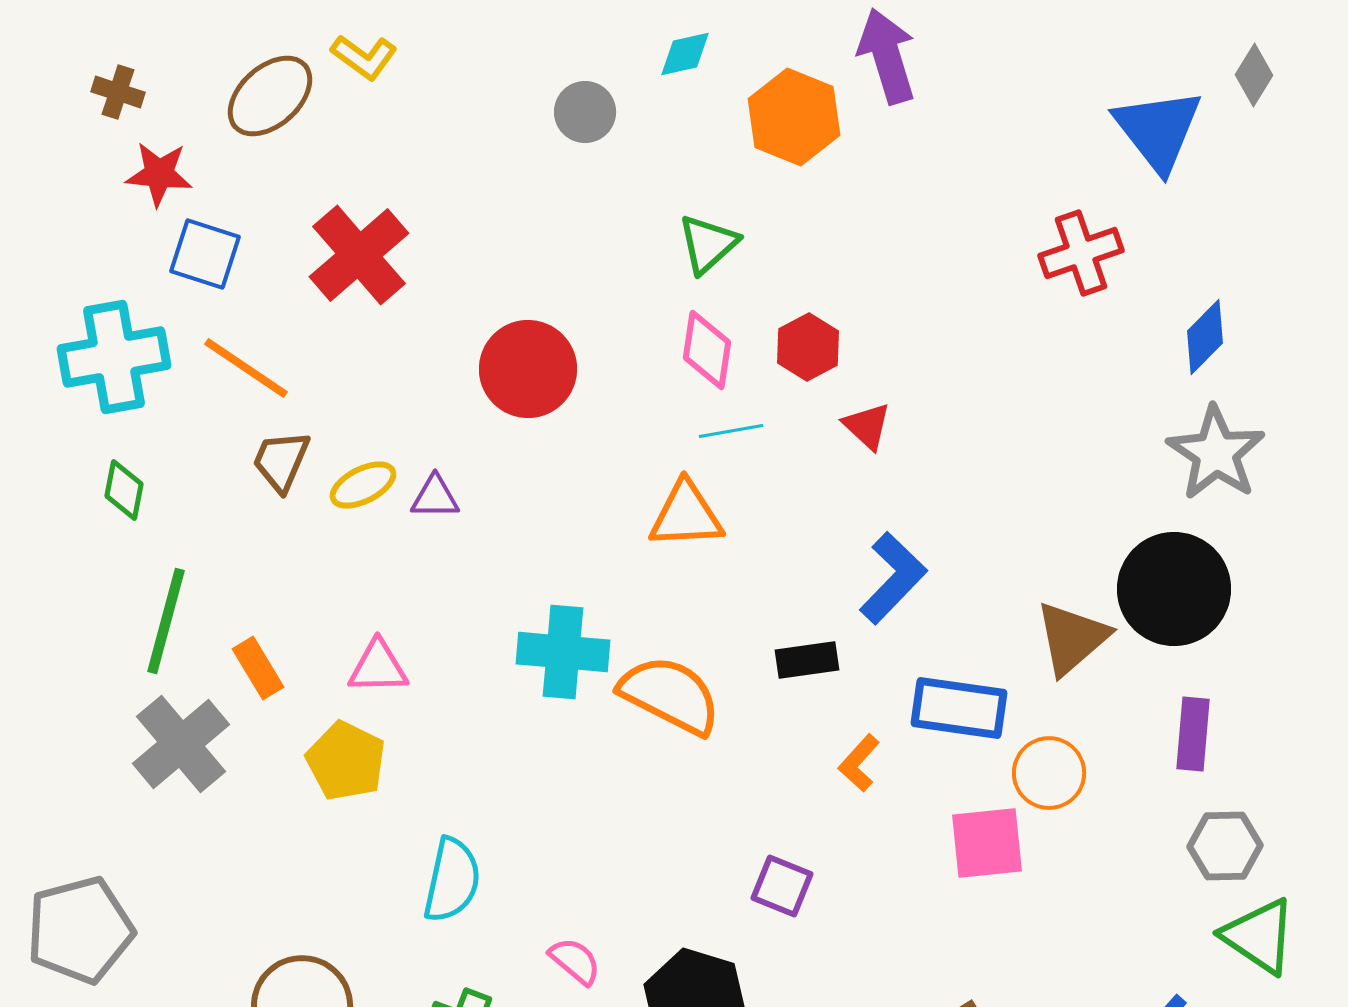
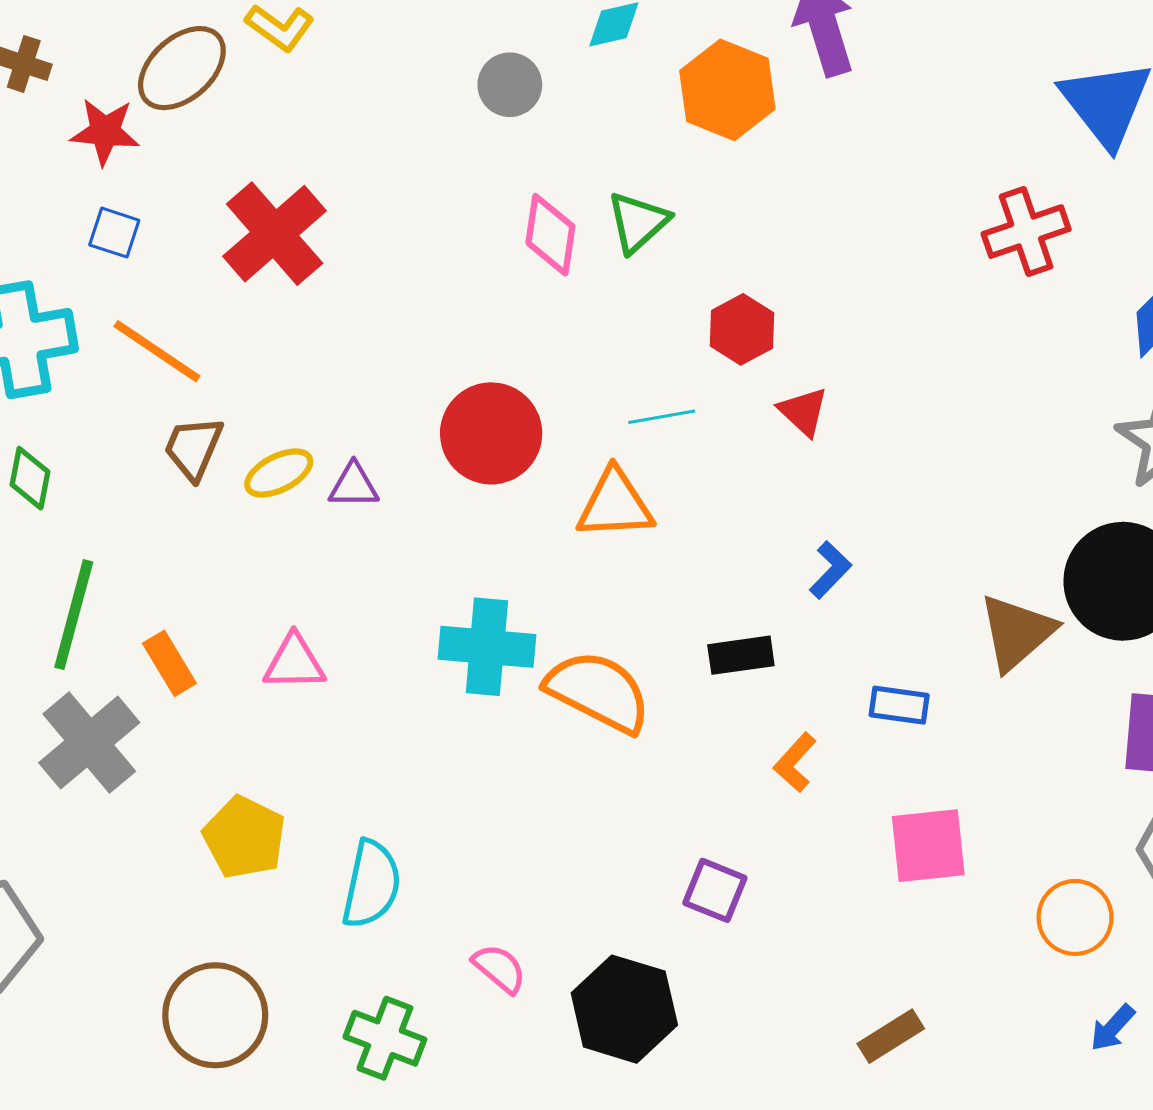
red star: (159, 174) -> (105, 132), moved
blue square: (205, 254) -> (114, 233), size x0.7
pink diamond: (707, 350) -> (550, 235), moved
red circle: (528, 369) -> (491, 433), moved
blue L-shape: (893, 578) -> (830, 570), size x0.6
blue rectangle: (959, 708) -> (899, 705), size x0.6
yellow pentagon: (346, 761) -> (244, 837), moved
orange circle: (1049, 773) -> (1075, 917), moved

